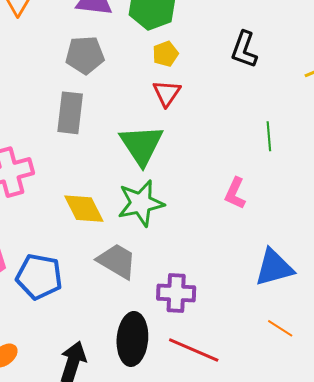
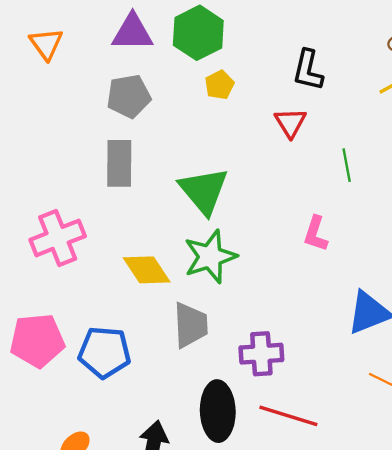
red triangle: (167, 93) -> (290, 123), moved
gray trapezoid: (117, 261) -> (191, 325), turned 63

